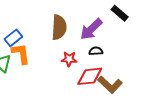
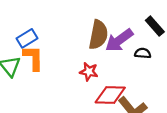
brown semicircle: (59, 27) -> (98, 35), moved
black semicircle: (96, 51) -> (143, 53), moved

